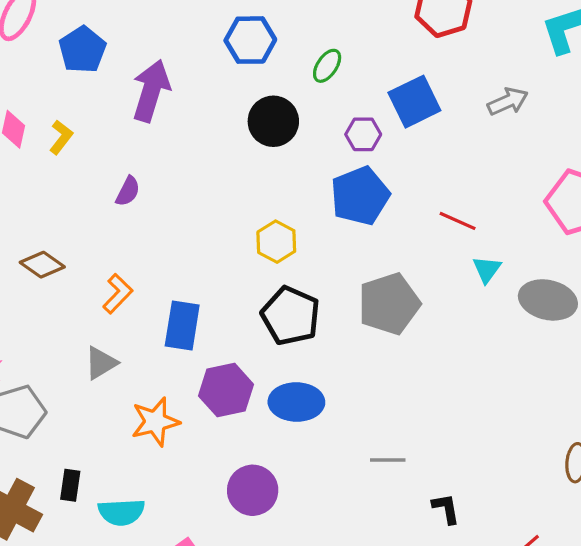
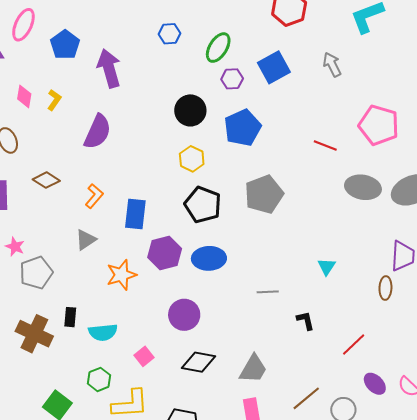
blue hexagon: (250, 40) -> (170, 34), size x0.7
green ellipse: (327, 66) -> (218, 48), size x1.4
purple arrow: (151, 91) -> (109, 68), turned -30
gray arrow: (508, 101) -> (332, 65), turned -90
black circle: (273, 121) -> (190, 110), moved
purple hexagon: (363, 134) -> (232, 79), moved
purple semicircle: (128, 191) -> (98, 132), size x1.8
red line: (458, 221) -> (325, 145), moved
cyan triangle: (487, 269) -> (327, 267), moved

